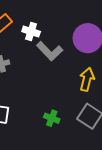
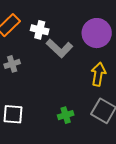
green cross: (52, 118) -> (66, 115), turned -35

